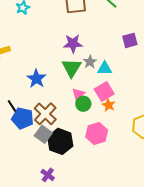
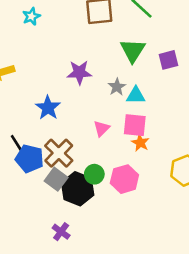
purple star: (73, 44) -> (79, 72), moved
green triangle: (71, 68) -> (133, 50), moved
pink square: (104, 91) -> (135, 125), turned 36
green circle: (83, 104) -> (94, 174), moved

